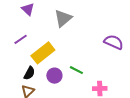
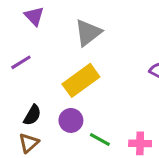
yellow rectangle: (43, 53) -> (81, 80), moved
green line: (76, 70) -> (100, 140), moved

